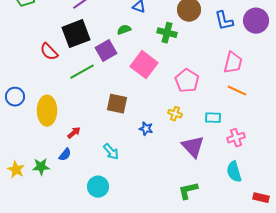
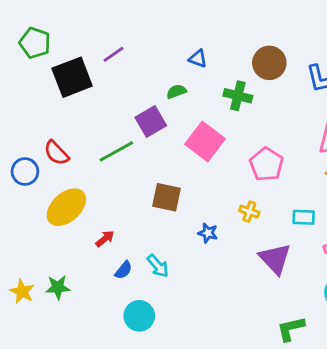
black square: (76, 34) -> (72, 77), moved
red semicircle: (49, 52) -> (56, 153), moved
blue circle: (15, 97) -> (25, 171), moved
yellow ellipse: (47, 111) -> (66, 207), turned 48
blue semicircle: (65, 155) -> (124, 270), moved
green L-shape: (188, 191) -> (291, 329), moved

